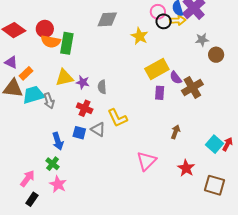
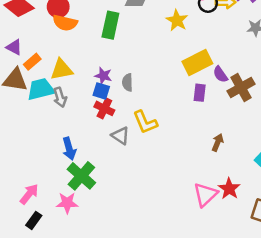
green rectangle: (67, 43) -> (110, 25), moved
yellow triangle: (64, 78) -> (62, 70), moved
blue square: (79, 133) -> (101, 91), moved
pink triangle: (147, 161) -> (205, 195), moved
green cross: (52, 164) -> (81, 176), moved, size x1.6
pink star: (58, 184) -> (67, 203), turned -30

